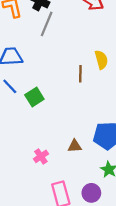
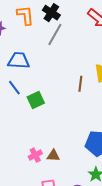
brown triangle: (75, 146) -> (53, 156), moved

